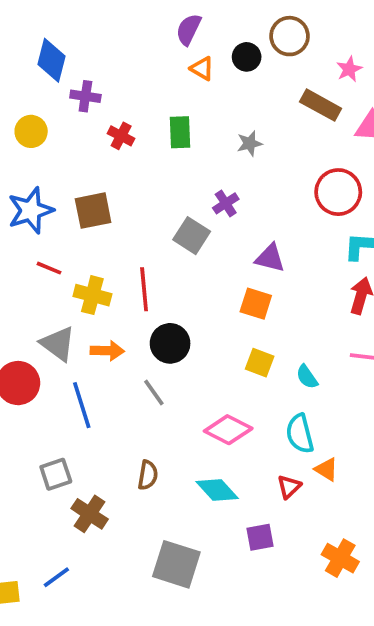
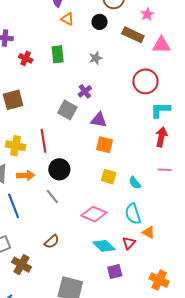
black circle: (247, 57) -> (99, 22), moved
purple triangle: (270, 258) -> (99, 120), moved
brown semicircle: (148, 475) -> (52, 242), turned 42
cyan diamond: (217, 490) -> (104, 246), moved

